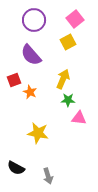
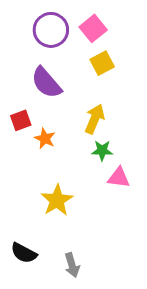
pink square: (75, 19) -> (93, 28), moved
yellow star: (38, 133) -> (57, 200), turned 30

